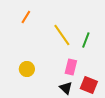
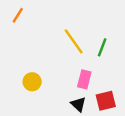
orange line: (26, 17) -> (18, 15), moved
red square: (89, 85) -> (106, 101), turned -36

